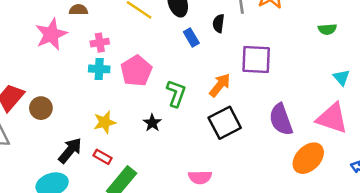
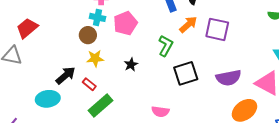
orange arrow: (220, 85) -> (188, 24), moved
green L-shape: (176, 93) -> (166, 46), moved
brown circle: (41, 108) -> (88, 35), moved
purple semicircle: (281, 120) -> (229, 78), turned -90

